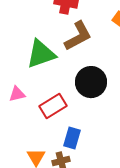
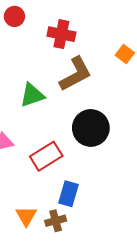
green triangle: (41, 54) -> (32, 95), size x0.7

